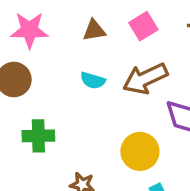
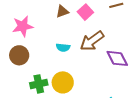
brown triangle: (94, 30) -> (62, 11), moved
yellow circle: (140, 151) -> (63, 82), moved

